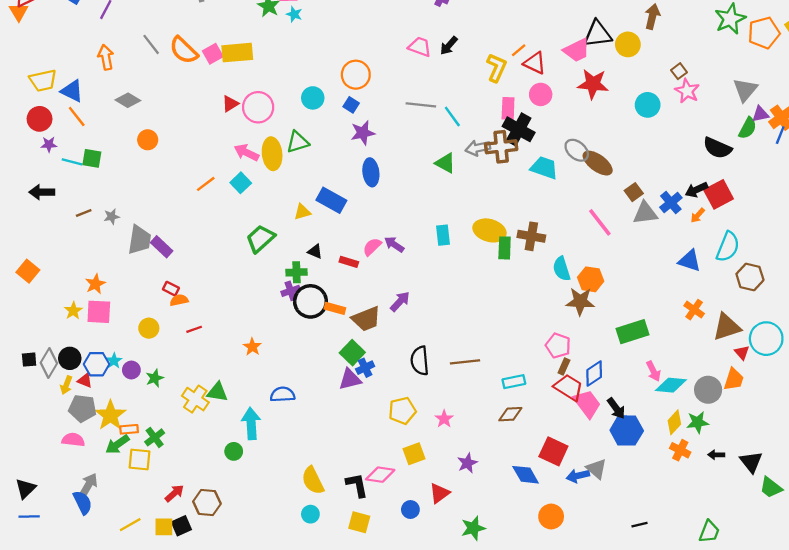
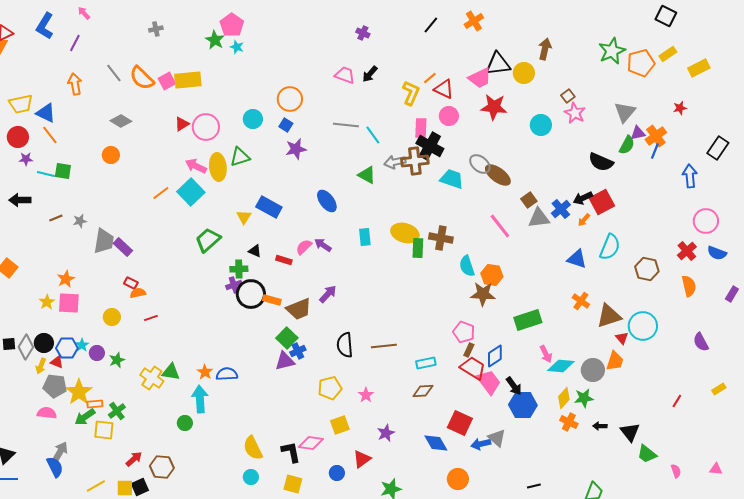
gray diamond: (128, 100) -> (121, 121), moved
blue ellipse: (371, 172) -> (327, 201), moved, turned -30
cyan square: (241, 183) -> (191, 192), size x1.5
yellow triangle: (302, 212) -> (244, 217), turned -42
brown hexagon: (750, 277) -> (647, 269), moved
orange star: (252, 347) -> (205, 372), moved

